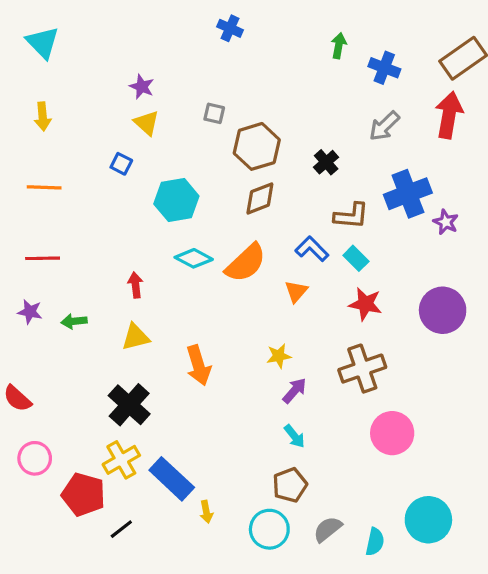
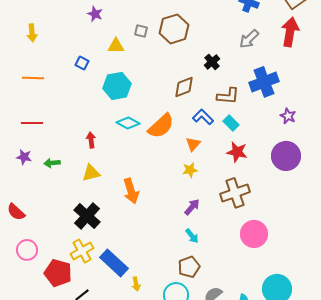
yellow triangle: (146, 123) -> (116, 46), moved, turned -42
brown hexagon: (257, 146) -> (174, 29), moved
brown diamond: (260, 198) -> (184, 87), moved
purple star: (446, 222) -> (288, 116), moved
yellow star: (279, 356) -> (190, 170), moved

